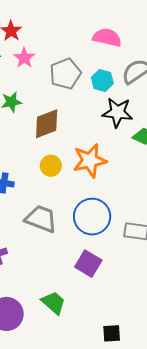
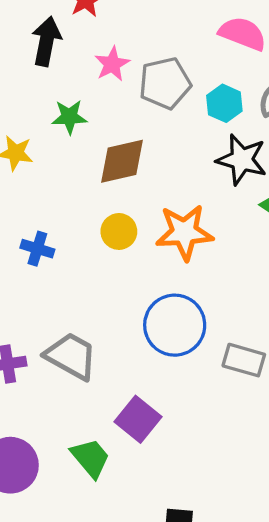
pink star: (24, 58) -> (112, 64), moved
gray trapezoid: (41, 219) -> (71, 356), moved
purple square: (88, 264) -> (138, 419), moved

